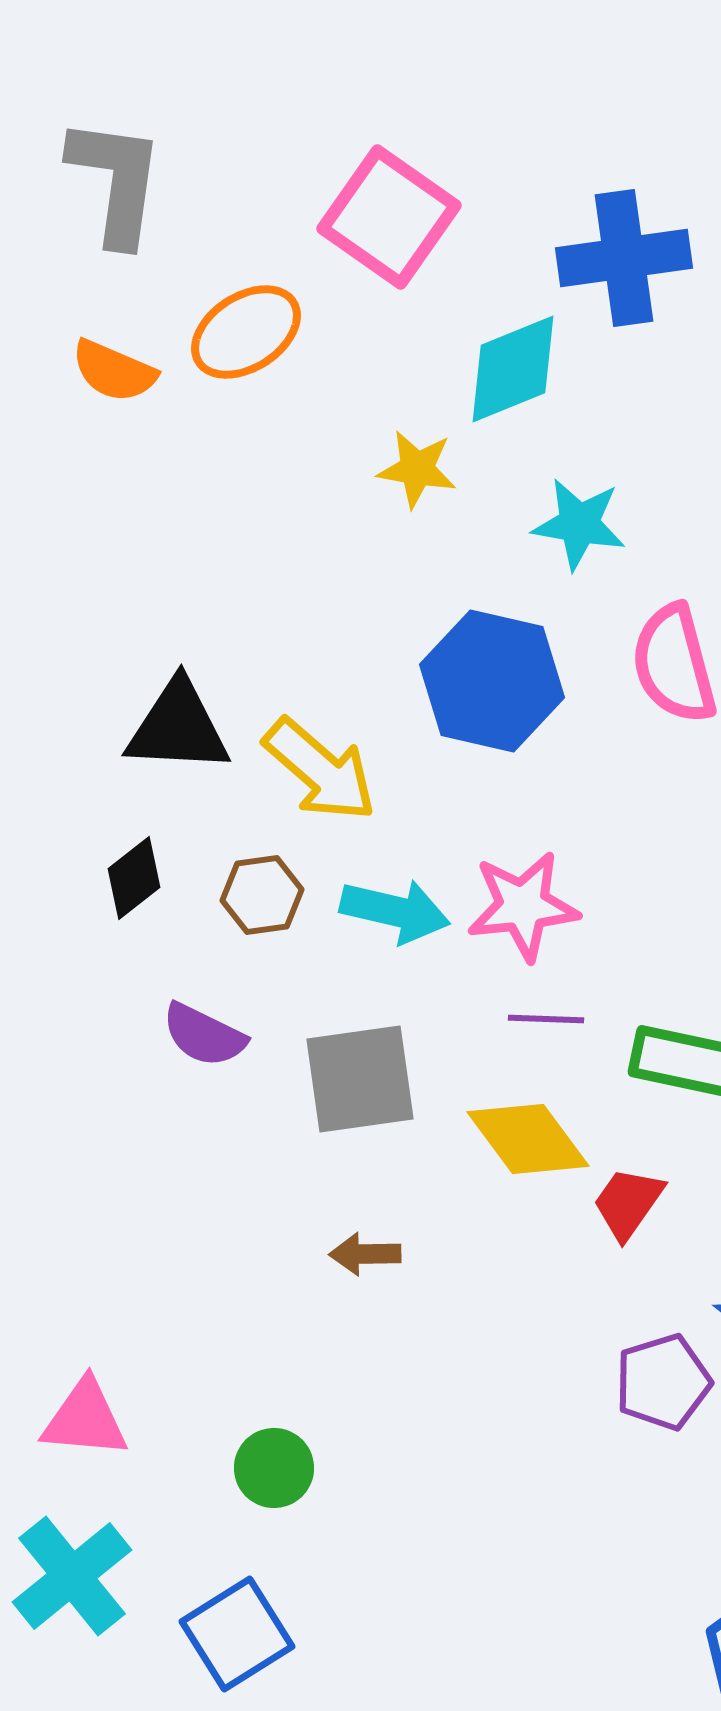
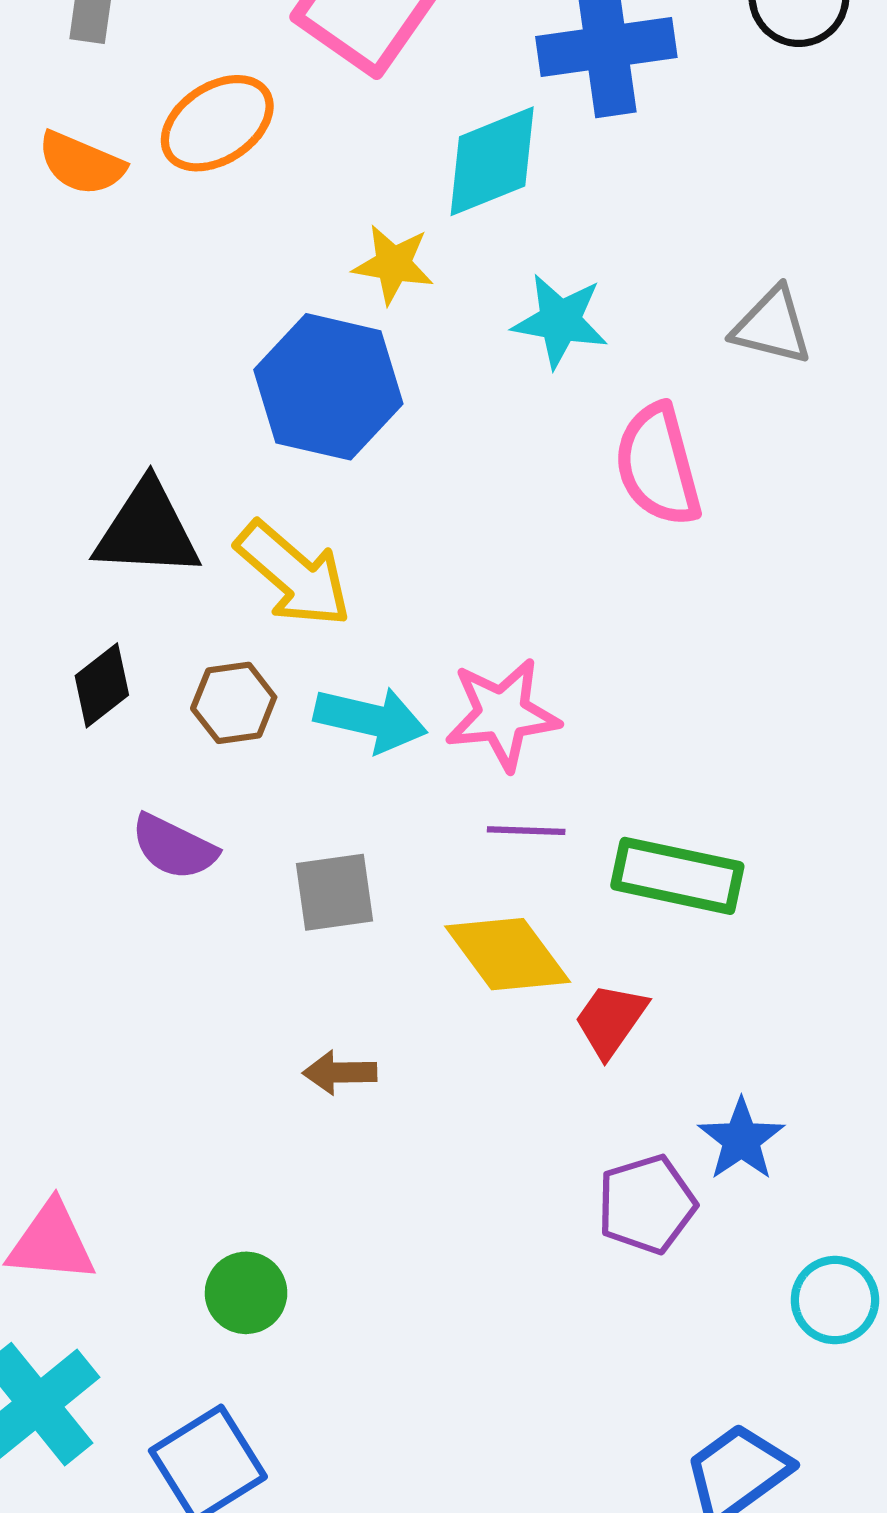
blue hexagon: (492, 681) -> (328, 387), moved
gray square: (360, 1079) -> (335, 892), size x0.7

